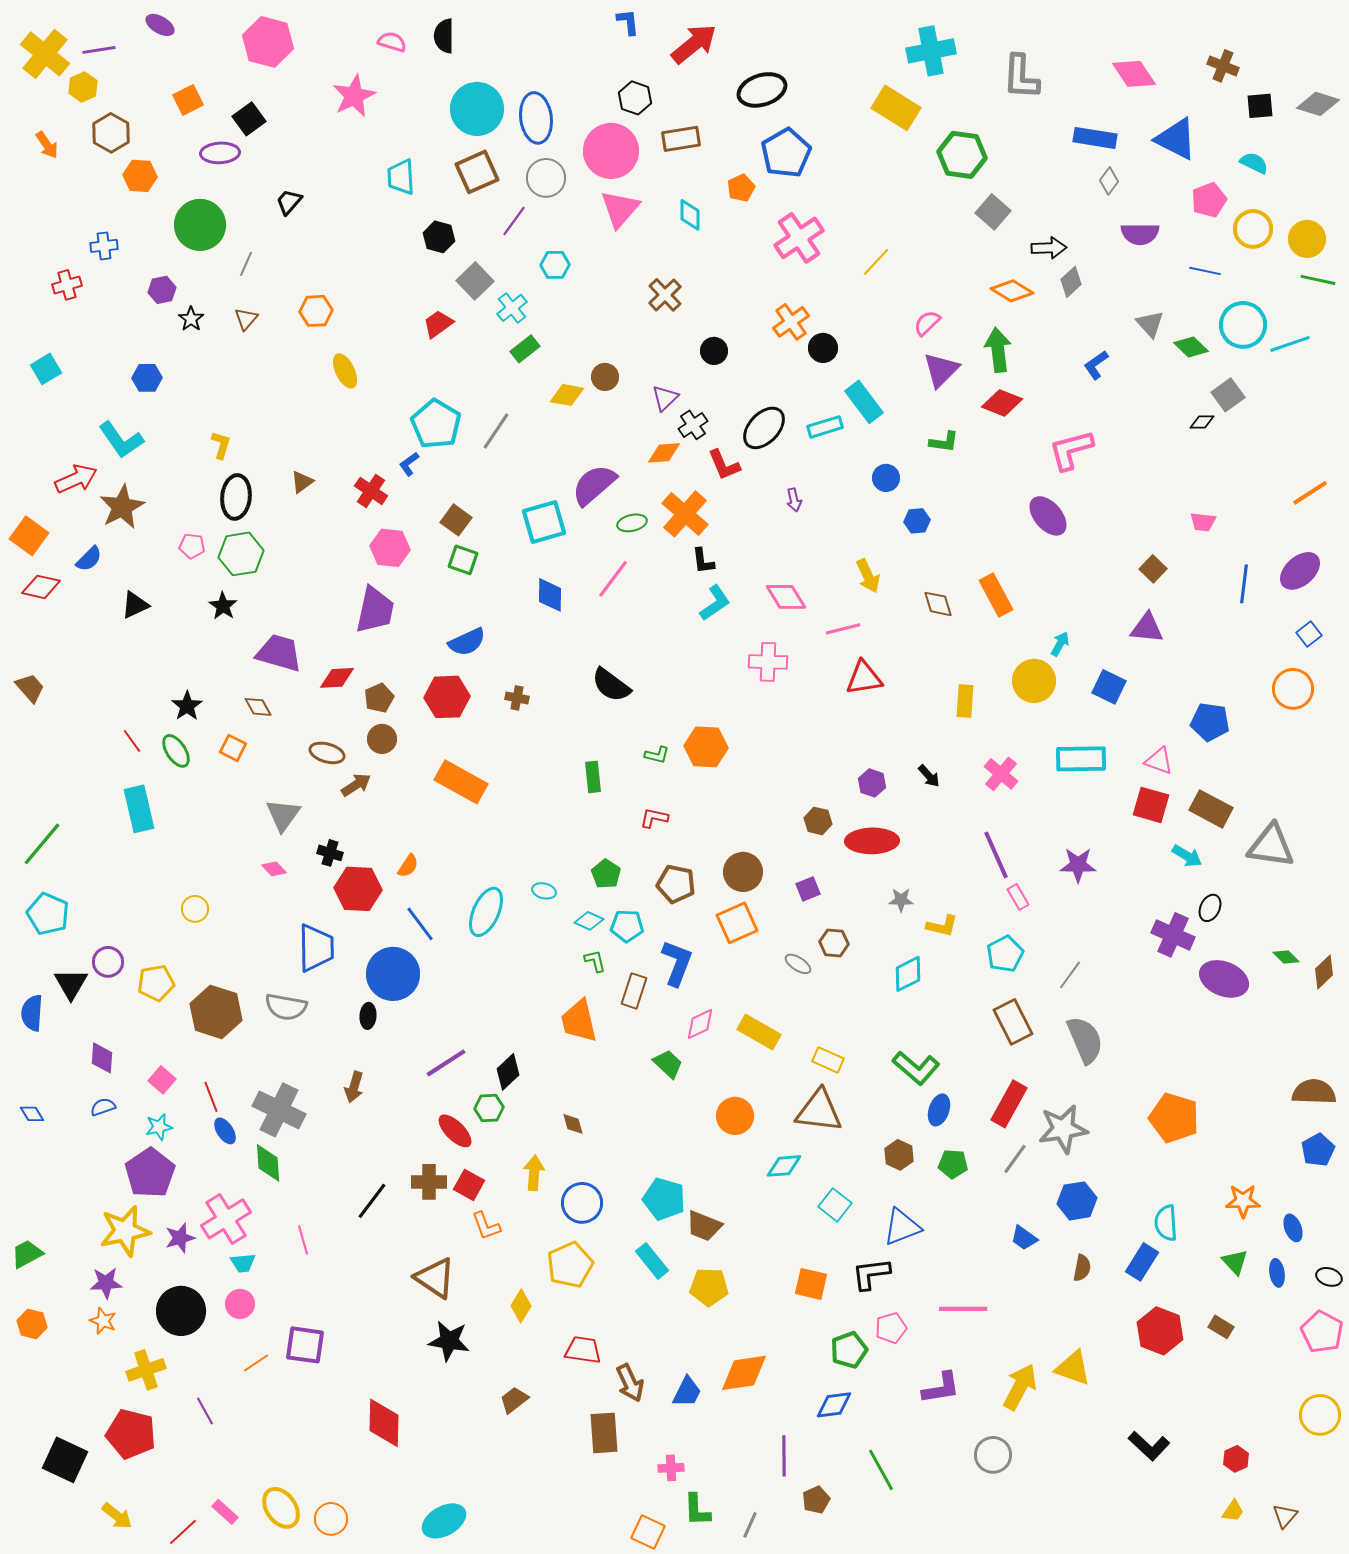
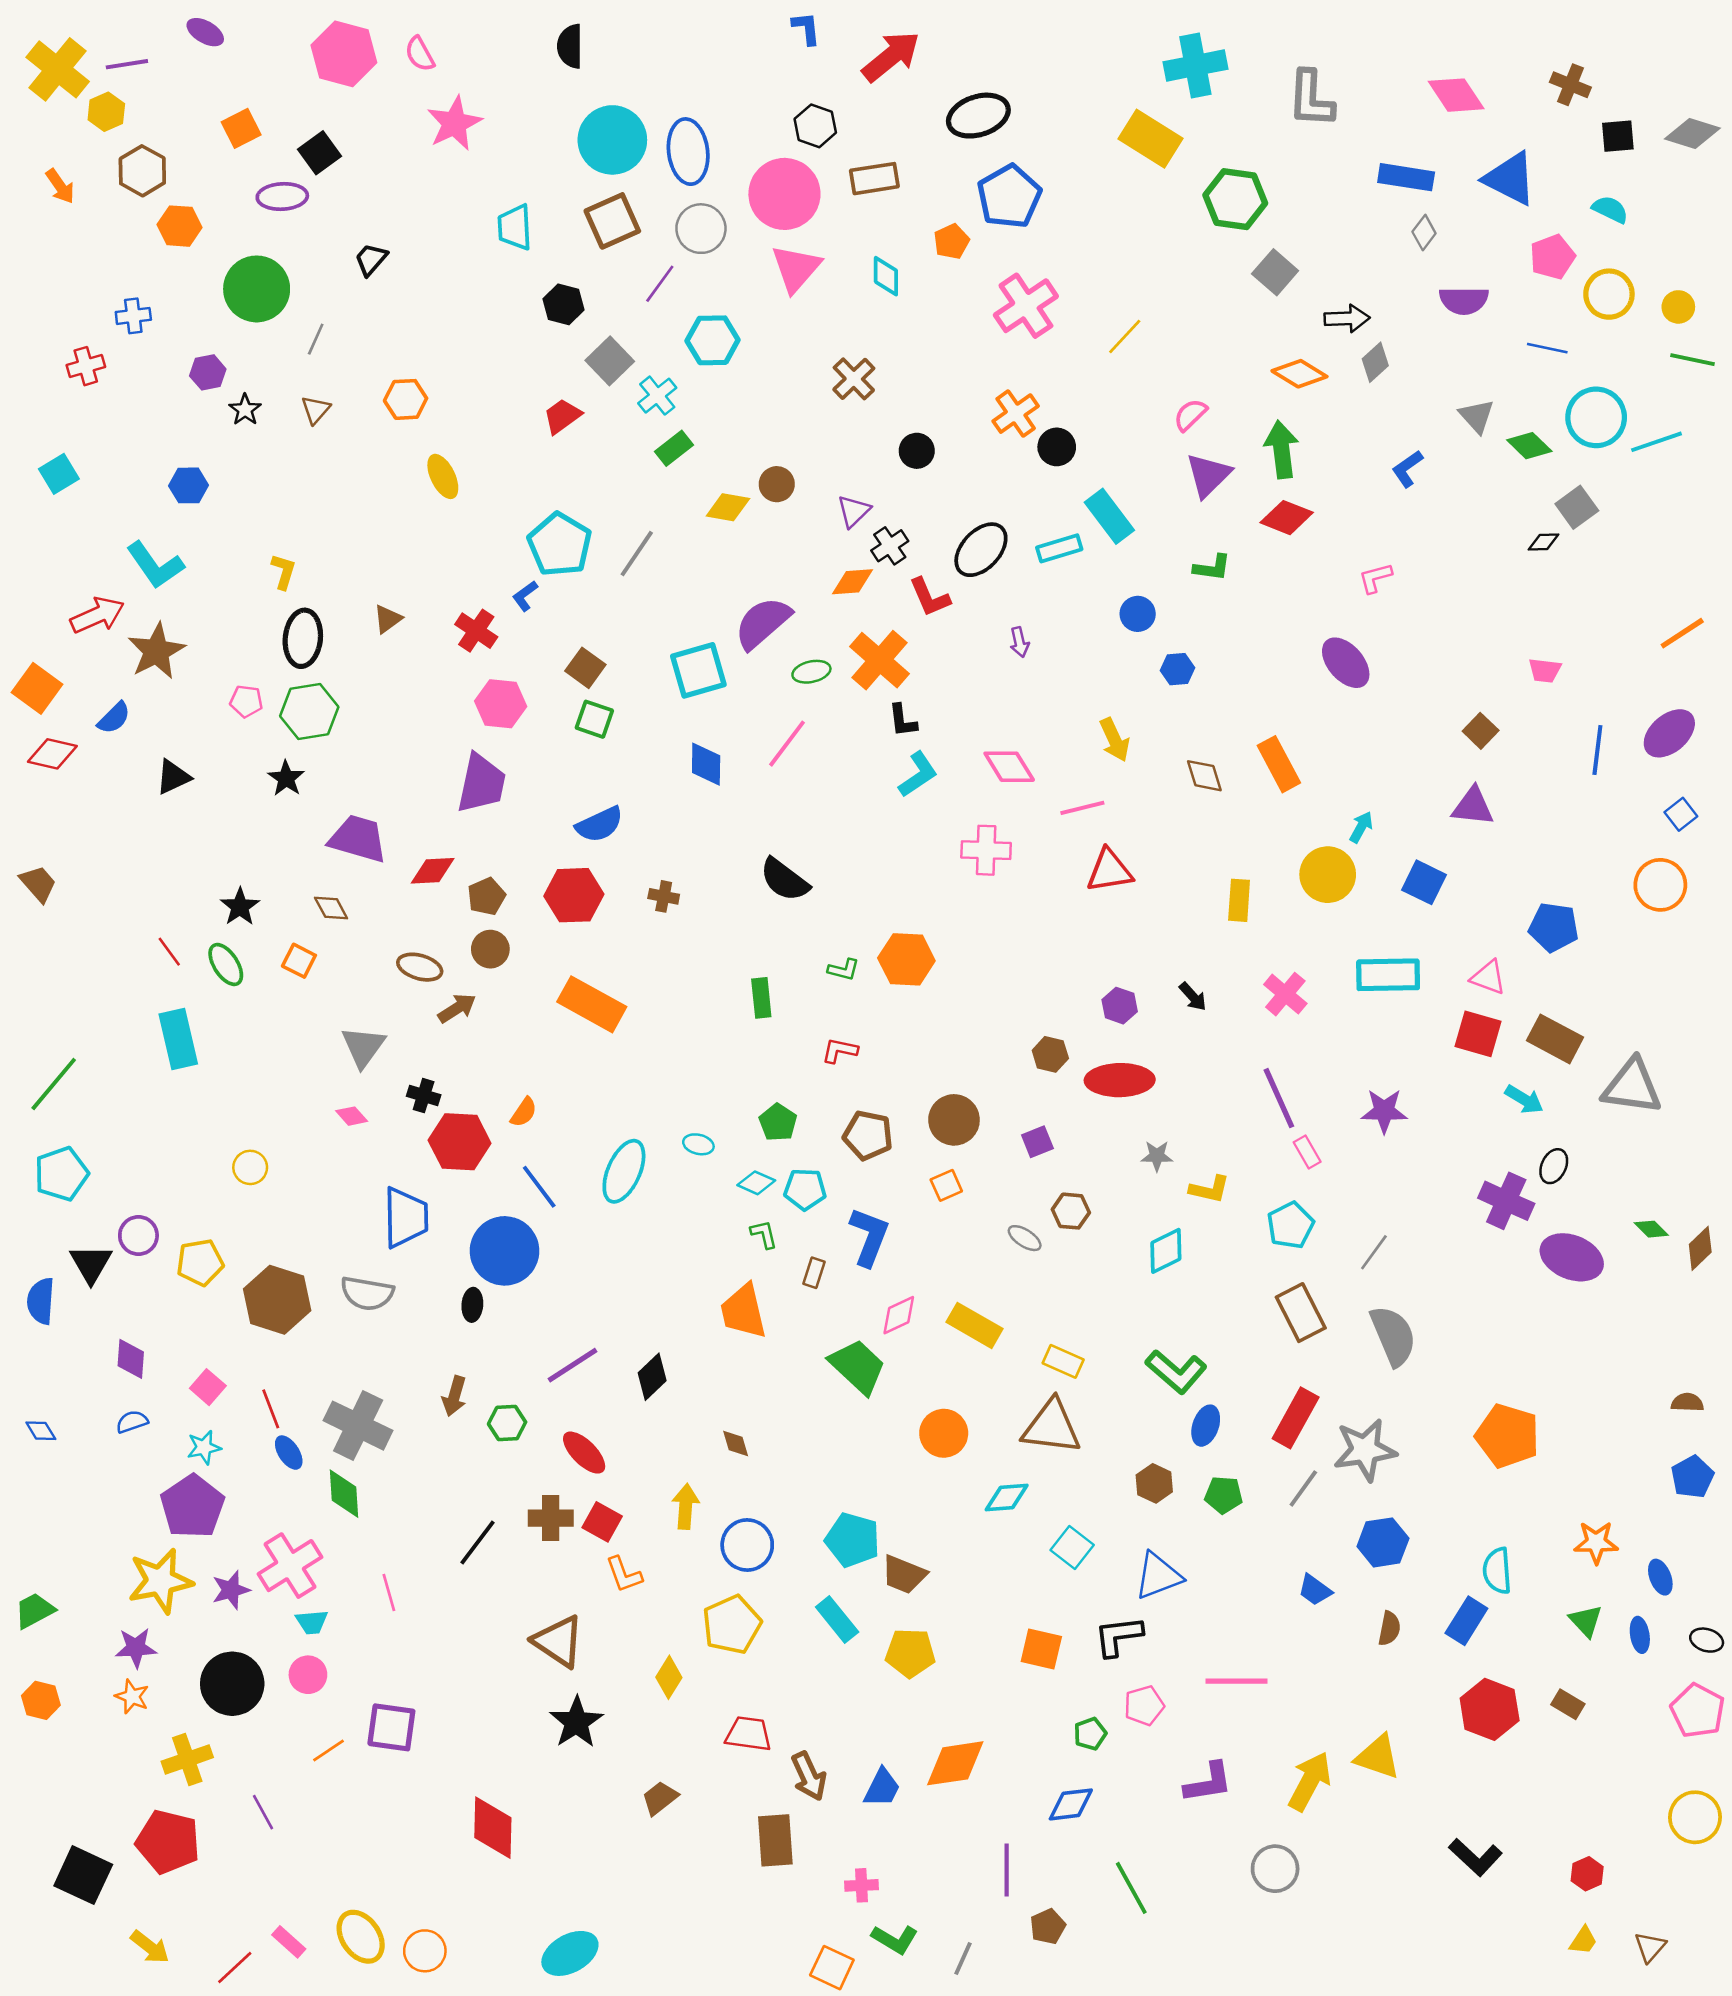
pink semicircle: (392, 42) -> (420, 54), moved, turned -136
yellow circle: (1307, 239) -> (1678, 307), size x0.7
cyan hexagon: (555, 265) -> (713, 340), size x1.4
pink L-shape: (1071, 450) -> (1375, 578), size x0.6
cyan pentagon: (48, 914) -> (61, 1174), turned 30
orange square: (737, 923) -> (946, 1185), size x0.6
brown rectangle: (634, 991) -> (814, 1273), size x0.7
green trapezoid: (668, 1064) -> (858, 1366), size x1.5
brown semicircle: (1314, 1092) -> (1687, 1402), size x0.6
green hexagon: (489, 1108) -> (507, 1423), moved
black star: (449, 1341) -> (576, 1722), turned 30
green pentagon: (849, 1350) -> (1090, 1734), size x0.7
green L-shape: (697, 1510) -> (895, 1939), turned -57

